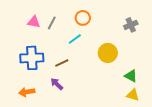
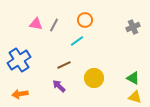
yellow circle: (108, 53) -> (94, 78), moved
blue cross: (32, 58) -> (19, 60), moved, turned -30
orange arrow: (27, 92) -> (20, 94), moved

